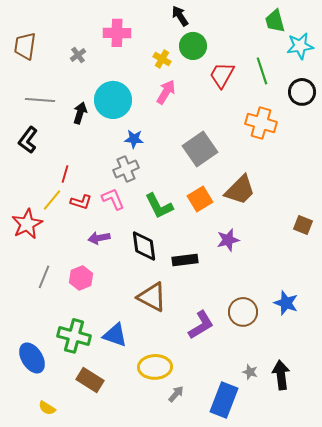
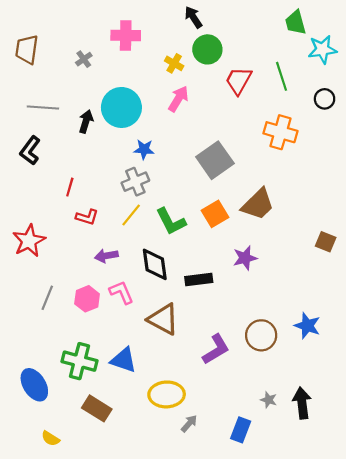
black circle: (302, 92) -> (325, 99), size x0.7
pink L-shape: (113, 199) -> (121, 292), moved
yellow line: (52, 200) -> (131, 215), moved
blue rectangle: (224, 400) -> (241, 430), size x0.7

